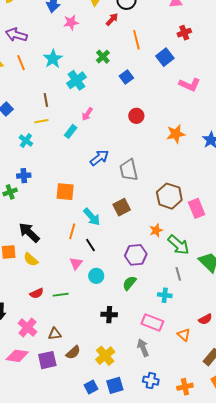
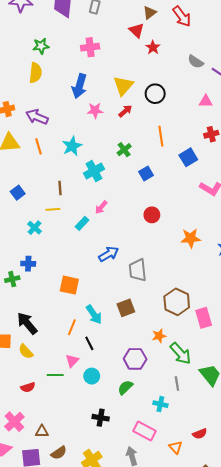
red arrow: (112, 19) -> (125, 111), moved
green line: (61, 295) -> (55, 375), moved

